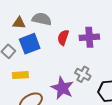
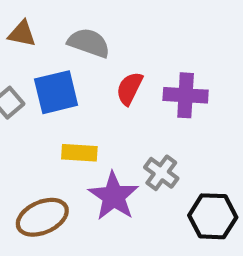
brown triangle: (19, 23) -> (22, 34), moved
yellow rectangle: (20, 75) -> (79, 153), moved

